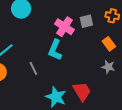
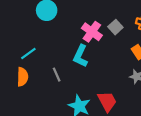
gray square: (86, 21) -> (115, 27), turned -32

